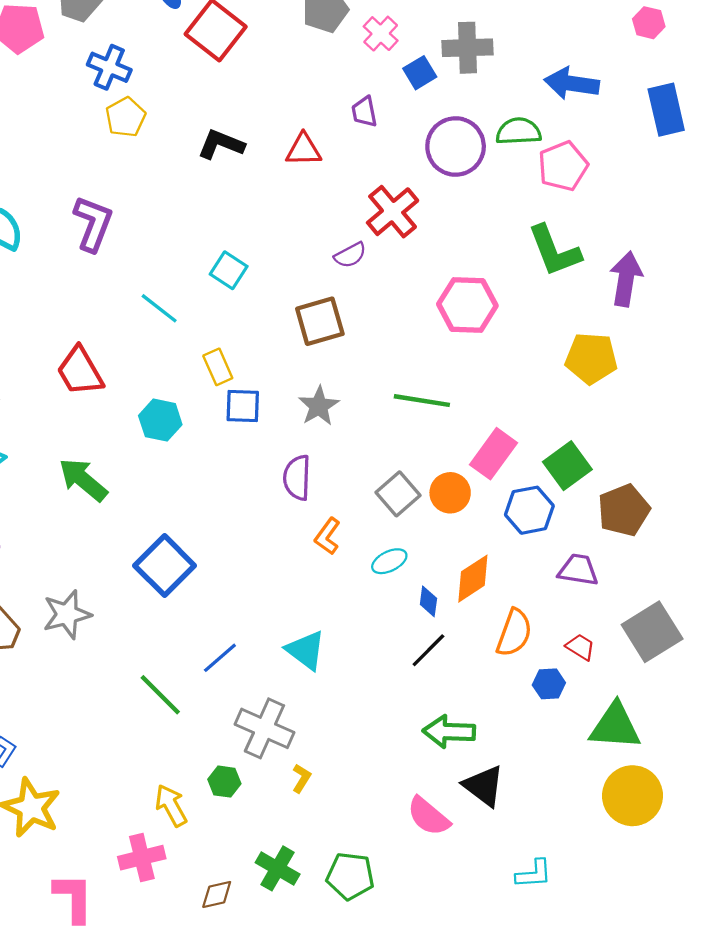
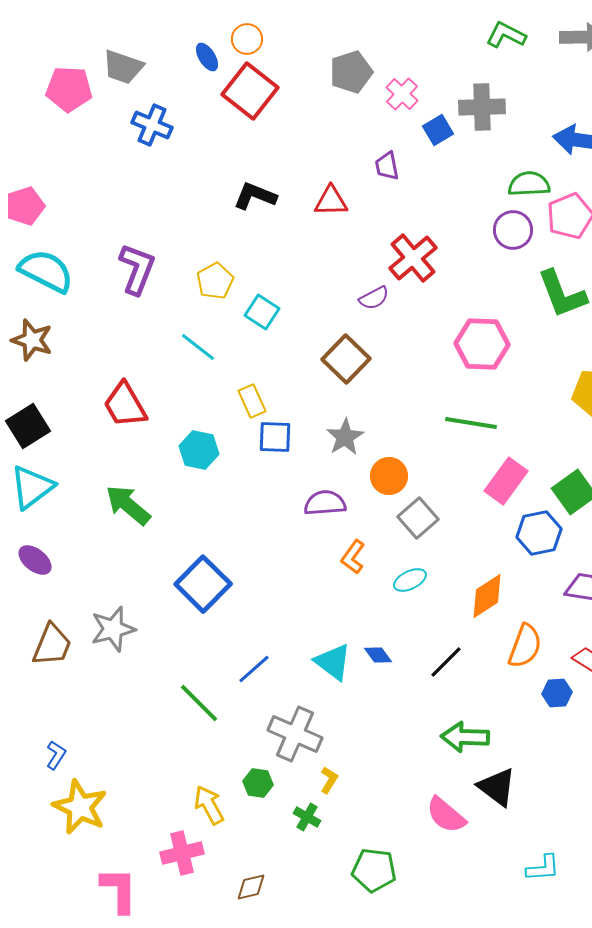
yellow pentagon: (126, 117) -> (215, 281), moved
purple circle: (456, 146) -> (513, 230), moved, size x0.7
brown square: (320, 321) -> (346, 359), turned -30
green line: (422, 401) -> (471, 423), moved
purple semicircle: (297, 478) -> (325, 503), turned 84
orange circle: (450, 493) -> (389, 476), moved
blue diamond: (428, 601) -> (378, 655), moved, turned -44
green cross: (278, 868) -> (307, 817), moved, size x0.7

